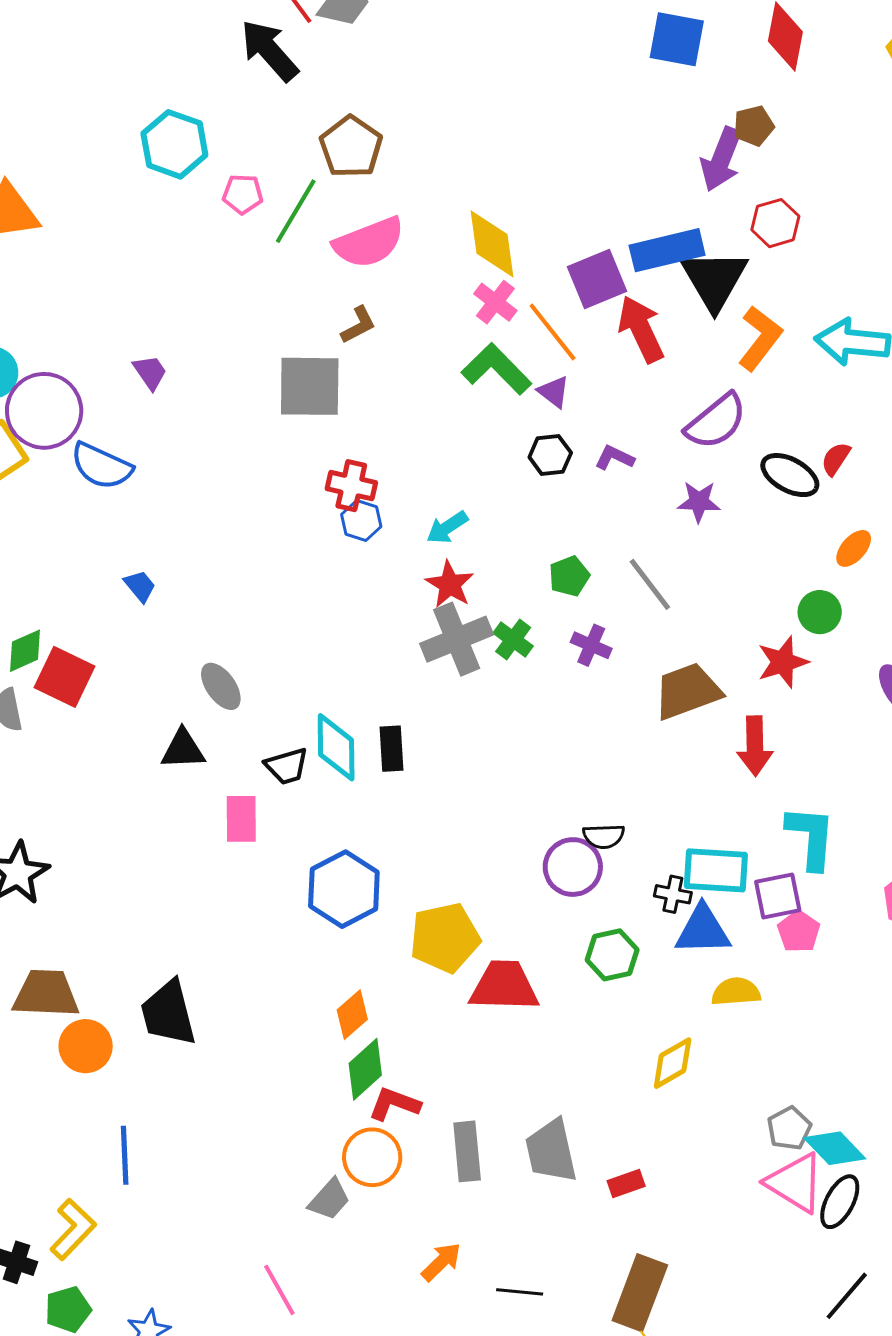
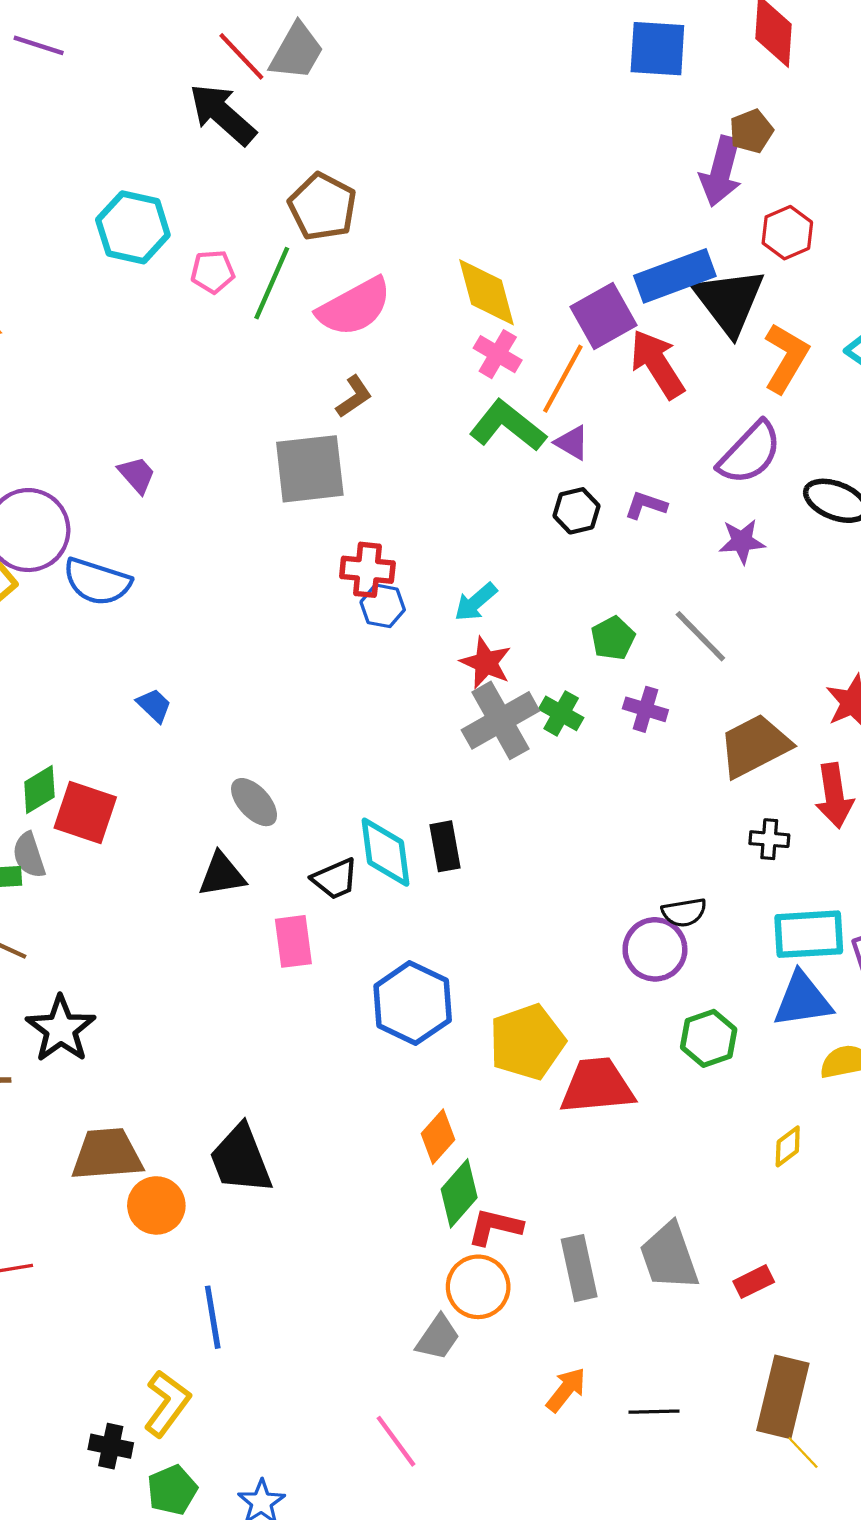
orange line: (553, 332) -> (563, 379), turned 74
black cross: (673, 894) -> (769, 839), moved
yellow diamond: (673, 1063) -> (788, 1146), size x0.7

